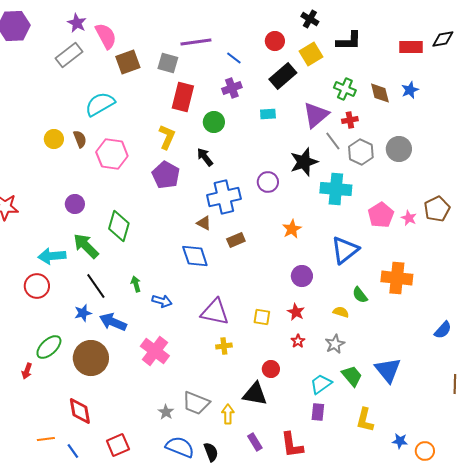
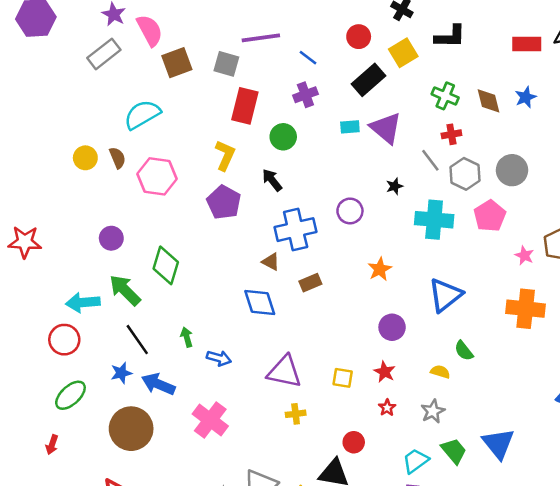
purple triangle: (316, 115) -> (386, 128), moved, turned -40
black star: (304, 162) -> (395, 186), size x0.5
pink pentagon: (381, 215) -> (490, 216), moved
orange cross: (397, 278) -> (526, 309), moved
green ellipse: (49, 347) -> (70, 395), moved

